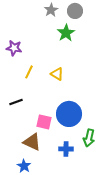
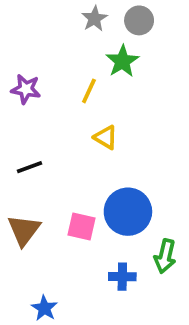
yellow line: (29, 72) -> (89, 91), moved
black line: (16, 102) -> (30, 167), moved
brown triangle: (32, 142) -> (24, 230), moved, turned 42

